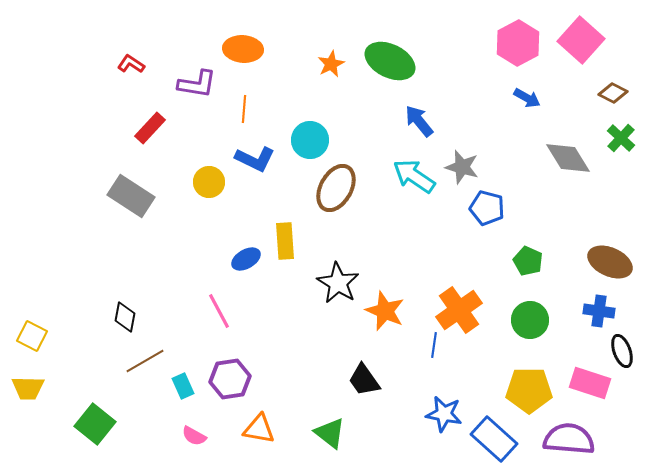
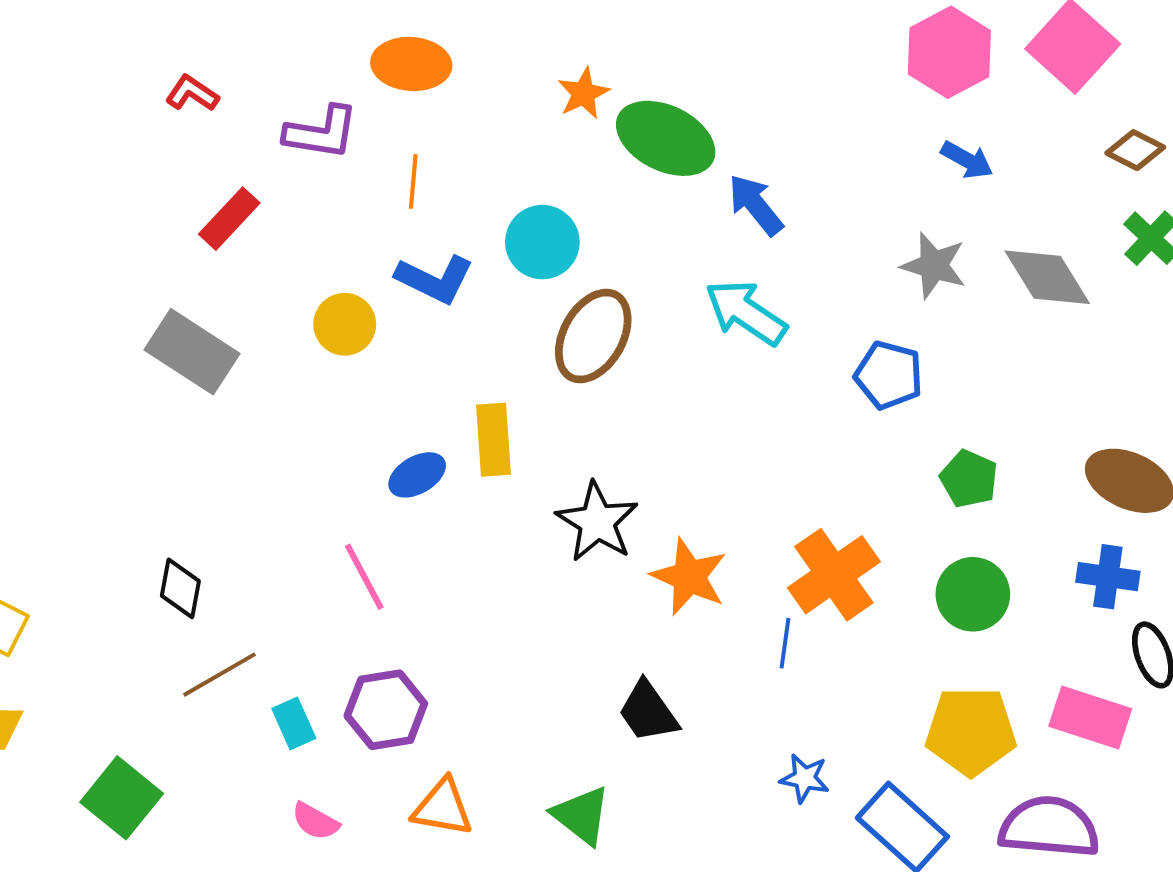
green ellipse: (390, 61) -> (666, 138), moved
gray star: (462, 167) -> (934, 266), moved
blue star: (444, 414) -> (805, 778), size x0.7

